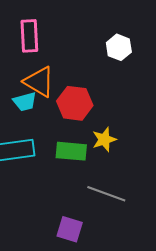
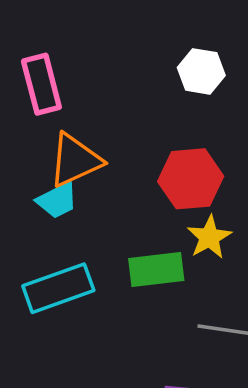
orange triangle: (39, 82) -> (75, 160), turned -44
red hexagon: (75, 103) -> (191, 179), moved

